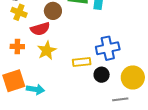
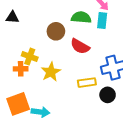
yellow cross: (19, 12) -> (30, 57), moved
red semicircle: (40, 29) -> (80, 46), moved, turned 48

